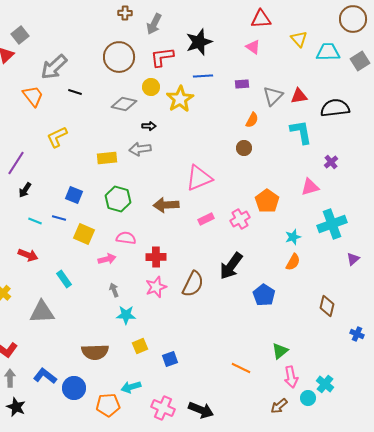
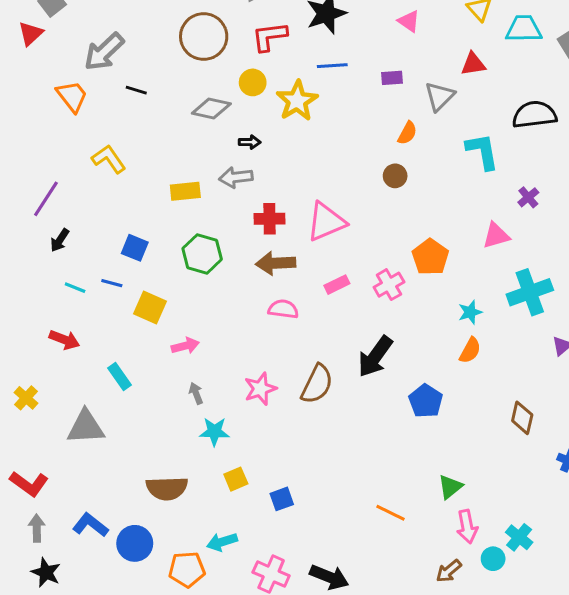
red triangle: (299, 96) -> (473, 64), moved
yellow L-shape: (57, 137) -> (109, 159), turned 80
pink semicircle: (126, 238) -> (283, 309), moved
red cross: (156, 257) -> (270, 219), moved

